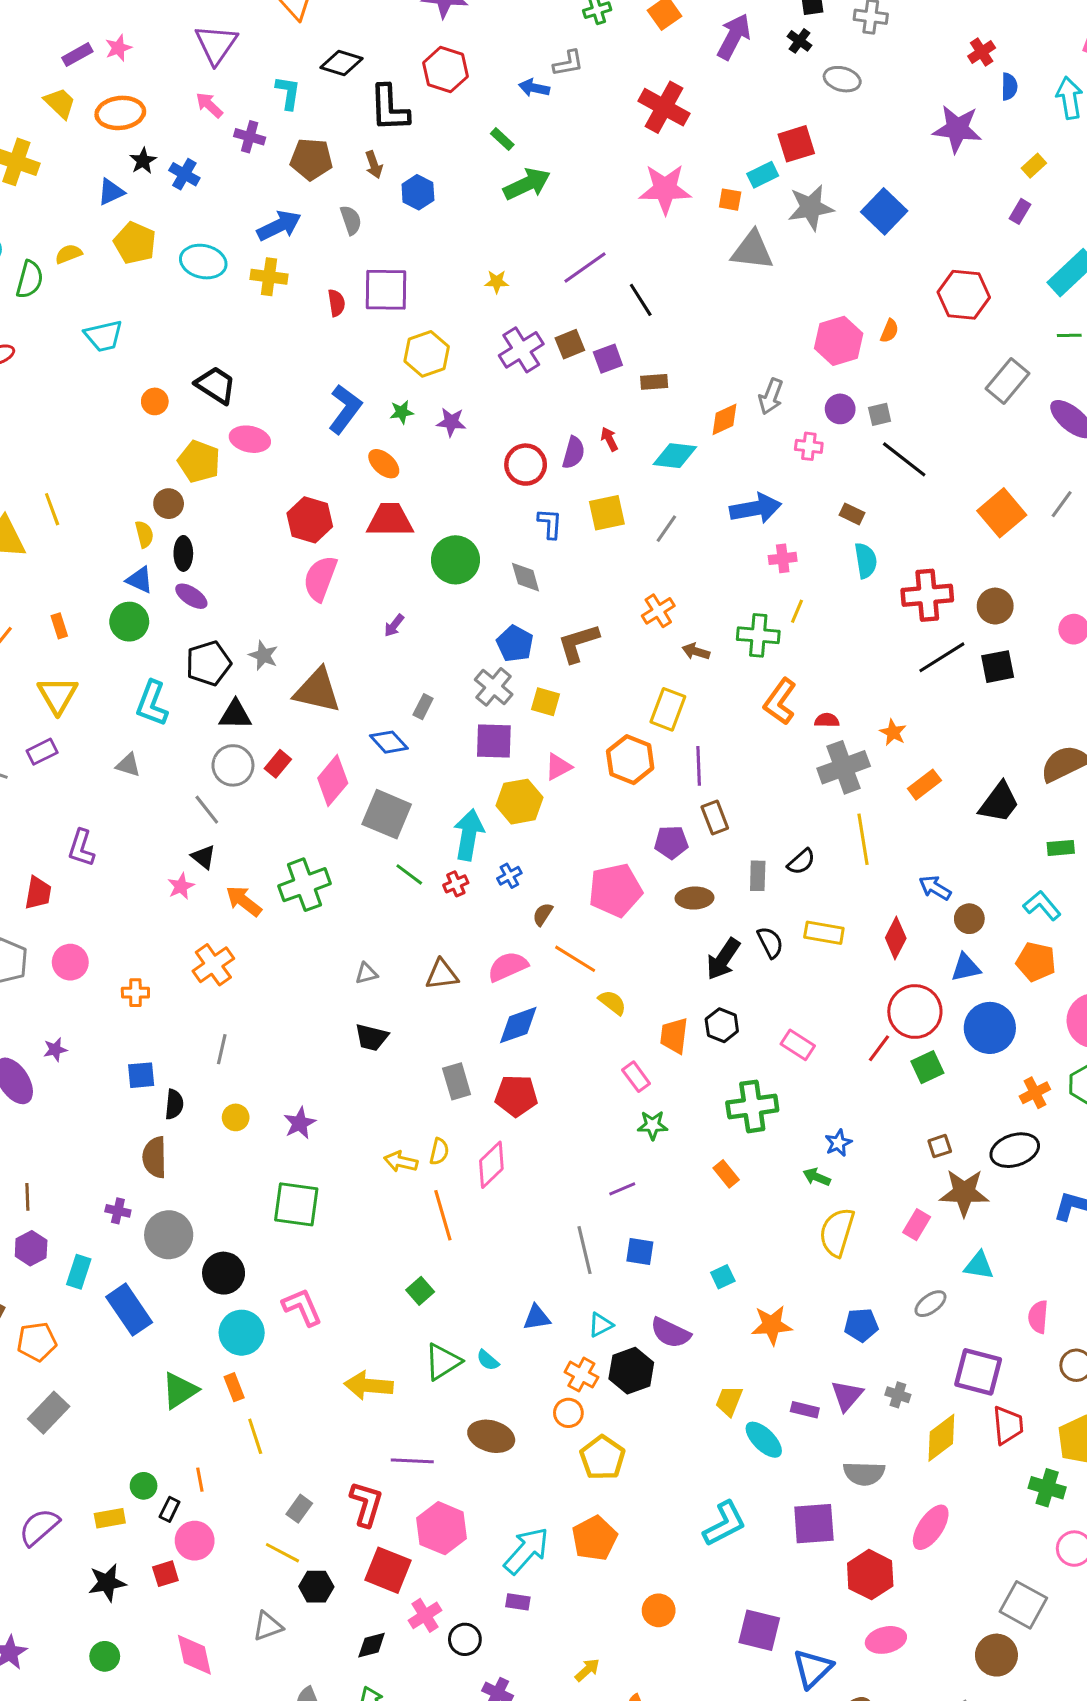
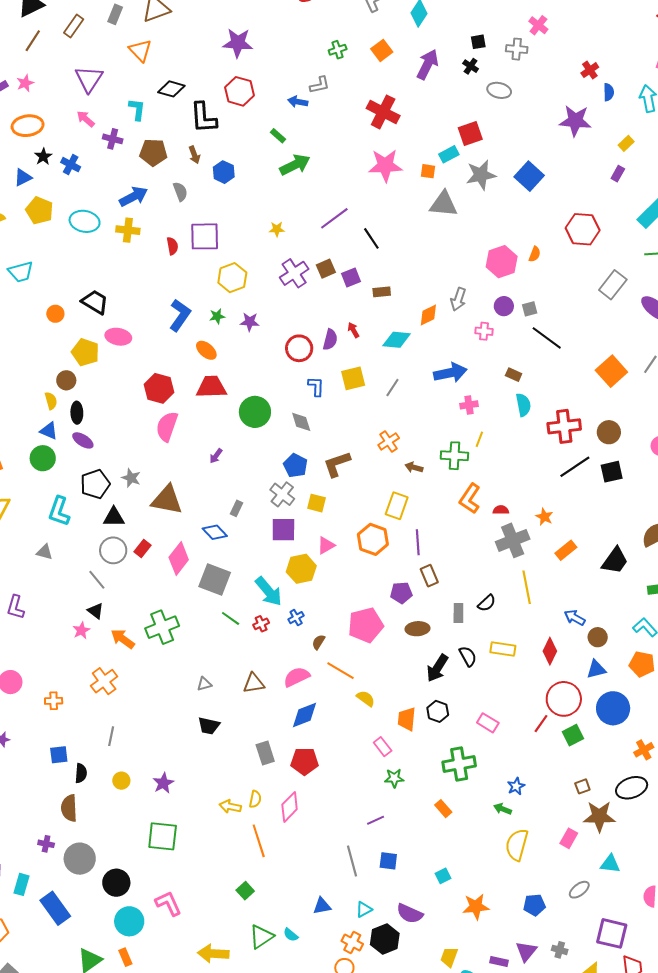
cyan arrow: (469, 835) -> (269, 591), turned 132

